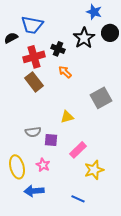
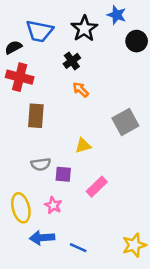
black star: (84, 38) -> (84, 29), moved
black cross: (58, 49) -> (72, 61), turned 32
red cross: (34, 57) -> (20, 77), moved, turned 30
brown rectangle: (34, 82) -> (36, 116), moved, turned 42
yellow star: (94, 170) -> (134, 245), moved
blue line: (78, 199) -> (78, 248), moved

